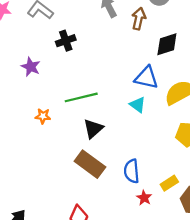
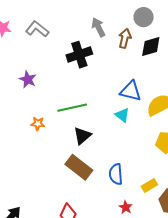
black cross: (66, 41) -> (79, 55), moved, size x1.4
black diamond: (167, 44) -> (151, 46), moved
red star: (144, 198) -> (126, 207), moved

